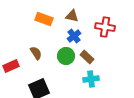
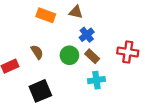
red cross: (105, 27) -> (128, 52), moved
blue cross: (74, 36) -> (87, 35), moved

